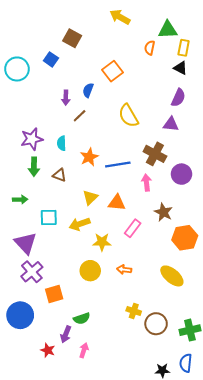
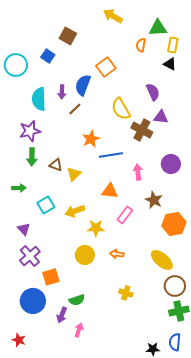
blue semicircle: (88, 90) -> (83, 85), size x1.5
purple semicircle: (178, 98) -> (153, 92), moved, turned -48
cyan semicircle: (62, 143) -> (39, 99), moved, size x1.6
brown cross: (155, 154) -> (142, 130), moved
orange star: (89, 157) -> (91, 139), moved
yellow triangle: (90, 197) -> (74, 174), moved
cyan square: (49, 218) -> (46, 205), turned -30
purple triangle: (25, 243) -> (24, 229), size x0.6
blue circle: (20, 315) -> (33, 301), moved
brown circle: (156, 324) -> (175, 286), moved
red star: (48, 350) -> (19, 340), moved

